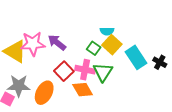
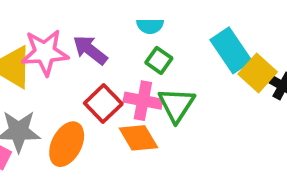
cyan semicircle: (107, 31) -> (150, 26), moved
yellow square: (112, 45) -> (258, 73), moved
cyan rectangle: (136, 57) -> (231, 50), moved

